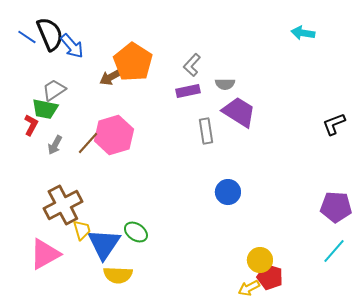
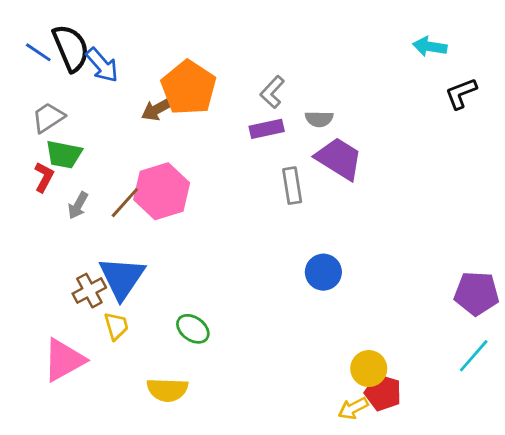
gray trapezoid: (54, 90) -> (48, 118), moved
black L-shape: (334, 124) -> (461, 93), moved
brown cross: (63, 205) -> (89, 291), size x0.6
blue triangle: (104, 244) -> (122, 278), moved

